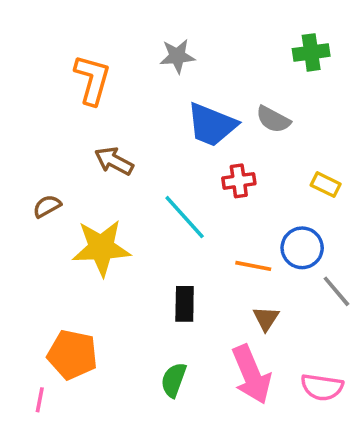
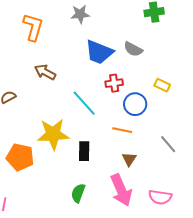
yellow star: (101, 248) -> (53, 134), moved
blue circle: (302, 248) -> (135, 104), moved
orange pentagon: (72, 355) -> (20, 157), moved

